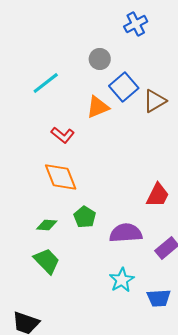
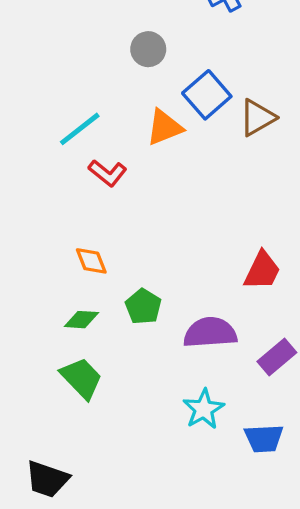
gray circle: (100, 59) -> (148, 49), moved
cyan line: (46, 83) -> (80, 129), moved
orange diamond: (61, 177) -> (91, 261), moved, size x0.6

